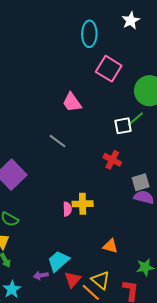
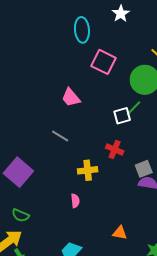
yellow cross: (83, 204) -> (88, 170), moved

